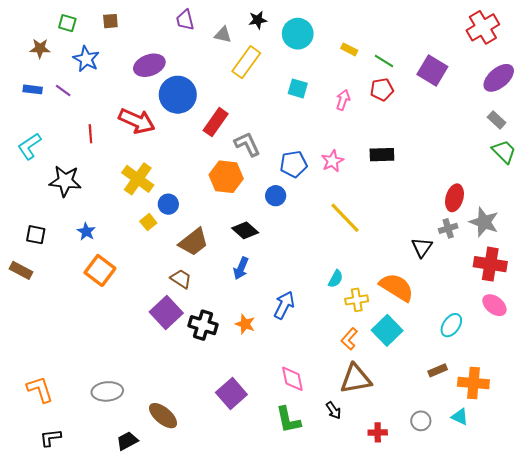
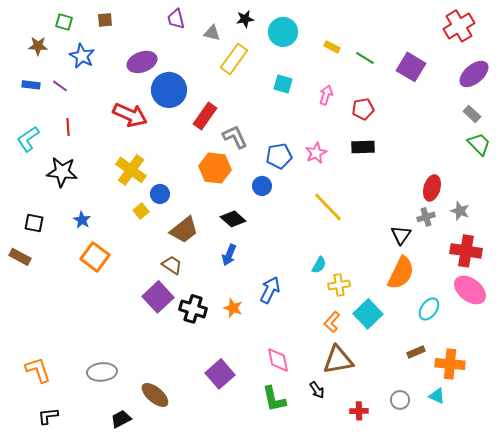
red pentagon: (382, 89) -> (363, 109), moved
red line: (90, 134) -> (68, 127), moved
gray star: (484, 222) -> (460, 211), size x0.7
orange semicircle: (397, 287) -> (401, 273), moved, turned 84
pink ellipse: (494, 305) -> (470, 290), size x1.4

